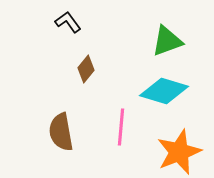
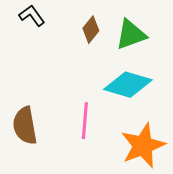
brown diamond: (86, 69) -> (91, 30), moved

